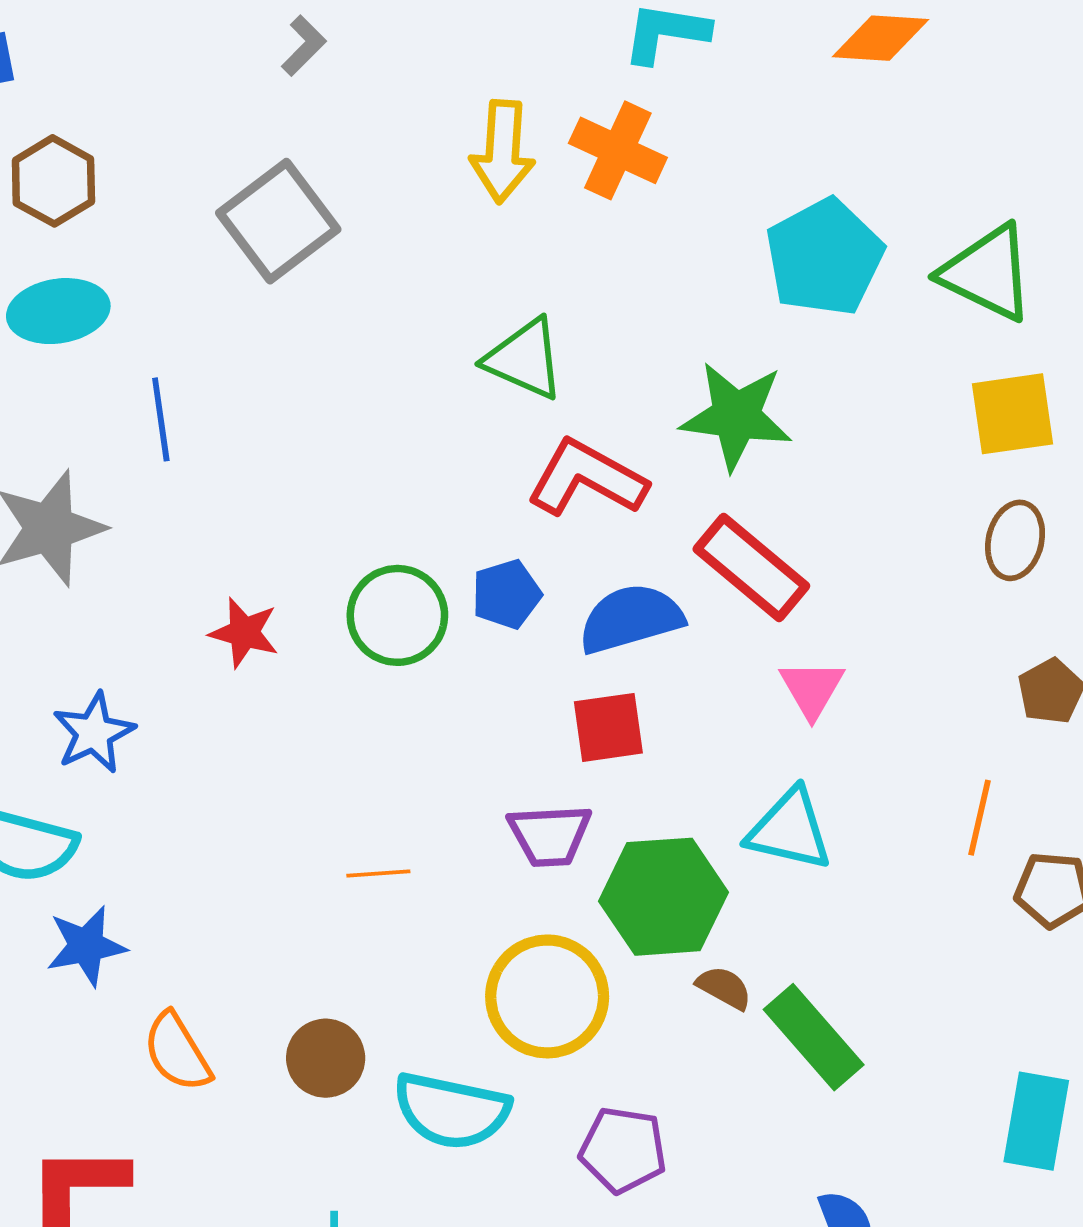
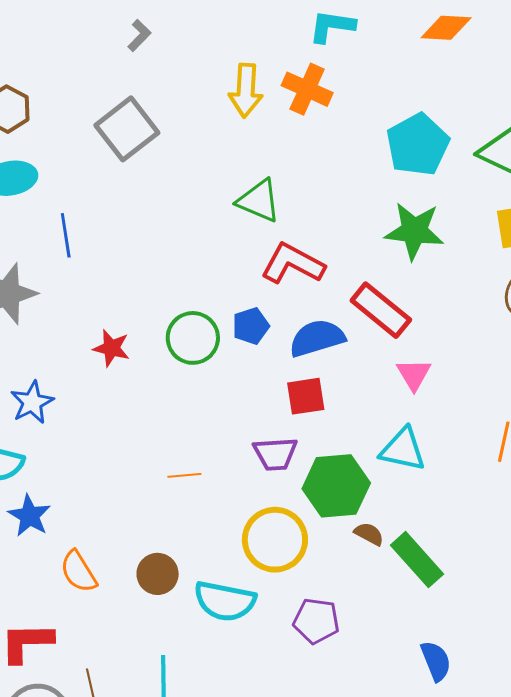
green star: (736, 416) -> (414, 231), moved
blue star: (86, 946) -> (29, 516), turned -30

